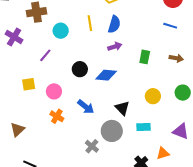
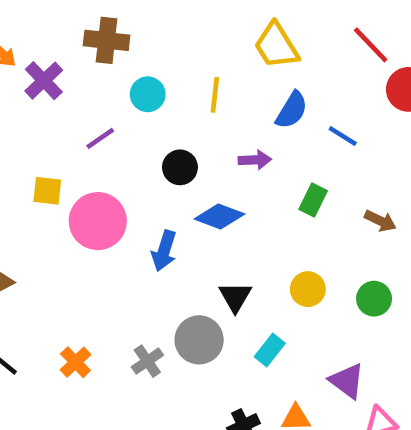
blue semicircle: (114, 24) -> (292, 110), moved
blue line: (170, 26) -> (343, 136), moved
black circle: (80, 69) -> (180, 167), moved
pink circle: (54, 91) -> (98, 221), size x1.6
blue arrow: (86, 107) -> (164, 251), moved, turned 54
orange cross: (57, 116) -> (75, 362), moved
cyan rectangle: (144, 127) -> (270, 350), turned -64

